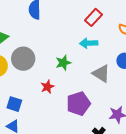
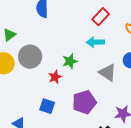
red star: (47, 87) -> (55, 77), moved
blue square: (14, 104) -> (47, 106), moved

